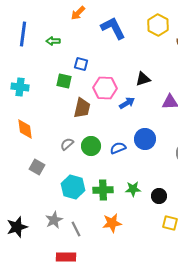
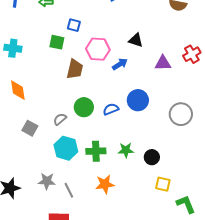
black triangle: (143, 79) -> (136, 40), turned 35
gray semicircle: (67, 144) -> (60, 119), moved
gray star: (54, 220) -> (47, 181), turned 30

